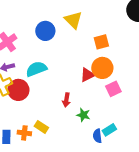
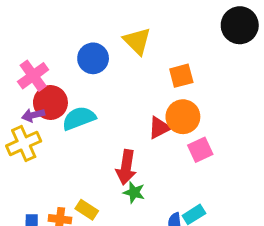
red circle: (18, 90) -> (50, 102), moved
red arrow: (66, 100) -> (126, 167), size x1.5
green star: (83, 115) -> (134, 192), moved

